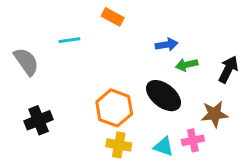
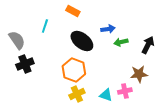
cyan line: (69, 40) -> (45, 26), turned -64
black ellipse: (164, 96) -> (82, 41), moved
black cross: (39, 120) -> (25, 64), moved
yellow cross: (119, 145) -> (77, 94), turned -35

